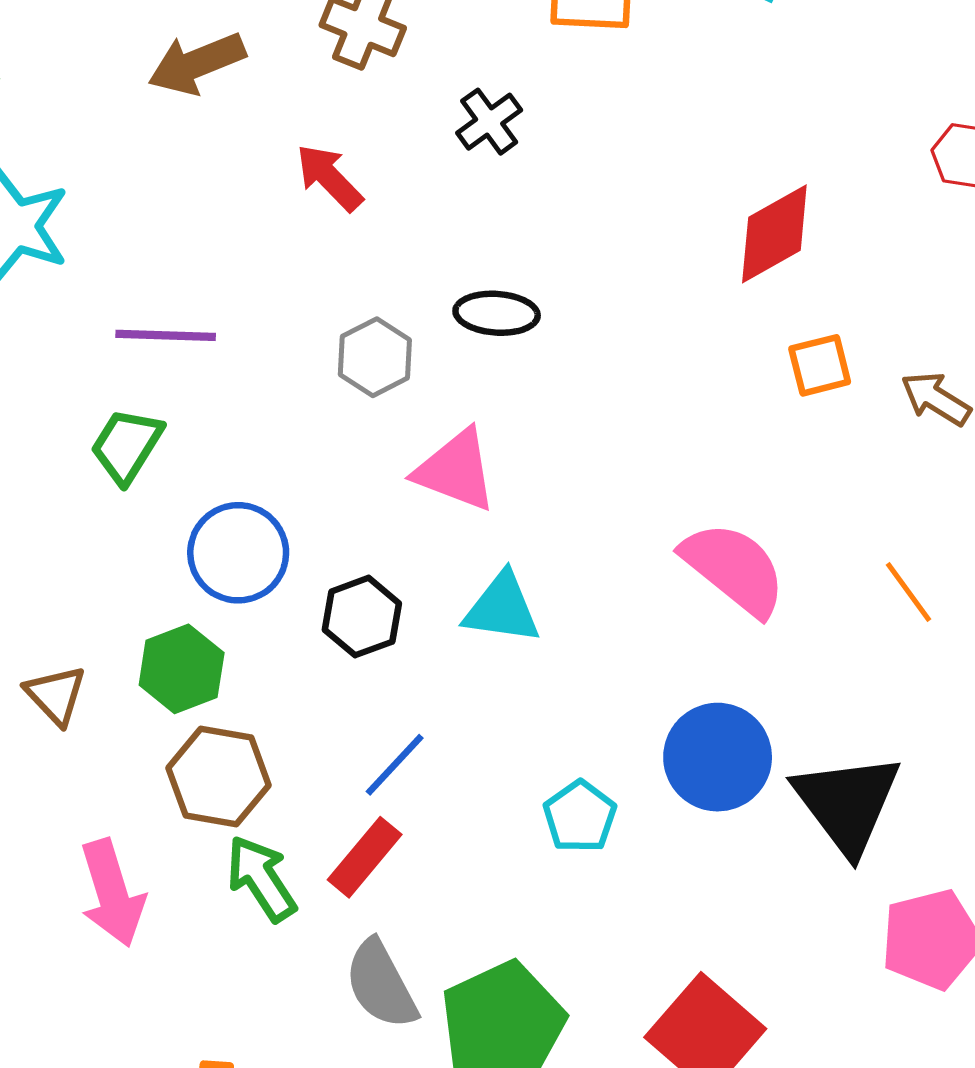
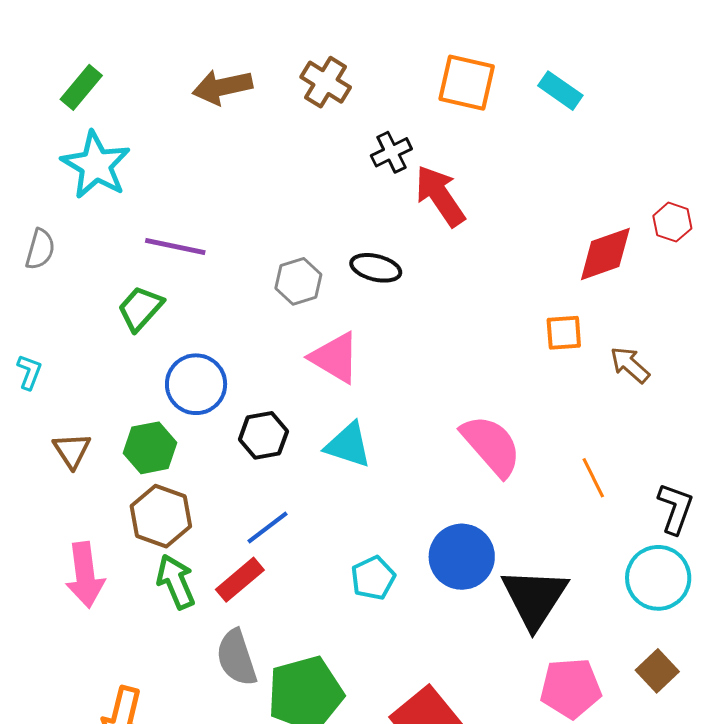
red arrow: (329, 178) -> (440, 196), moved, size x1.4
red diamond: (774, 234) -> (605, 254), moved

